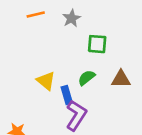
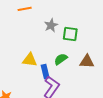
gray star: (72, 18) -> (51, 25), moved
yellow triangle: (46, 81) -> (30, 60), turned -35

